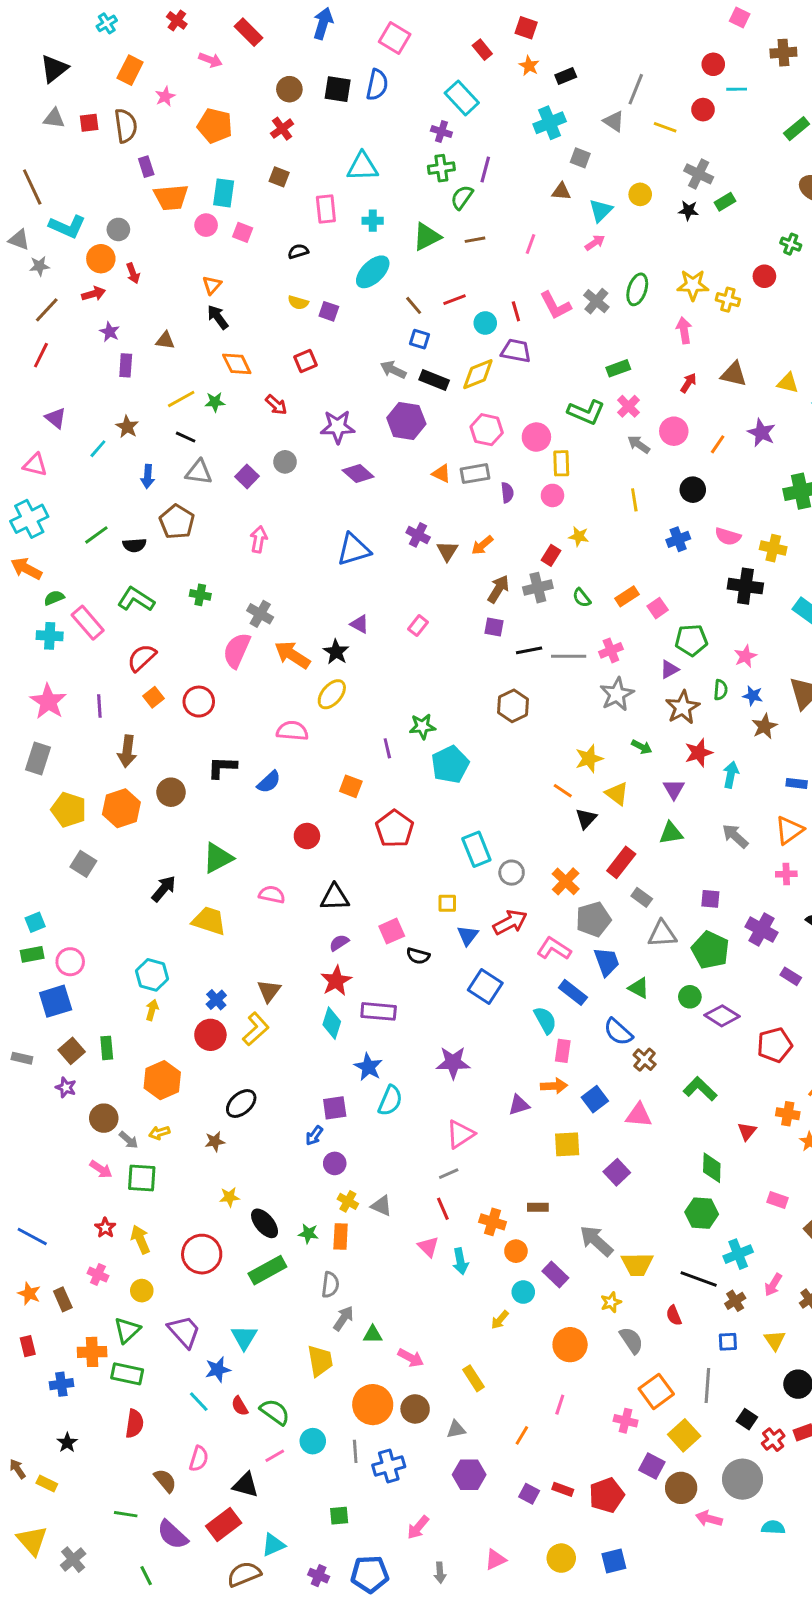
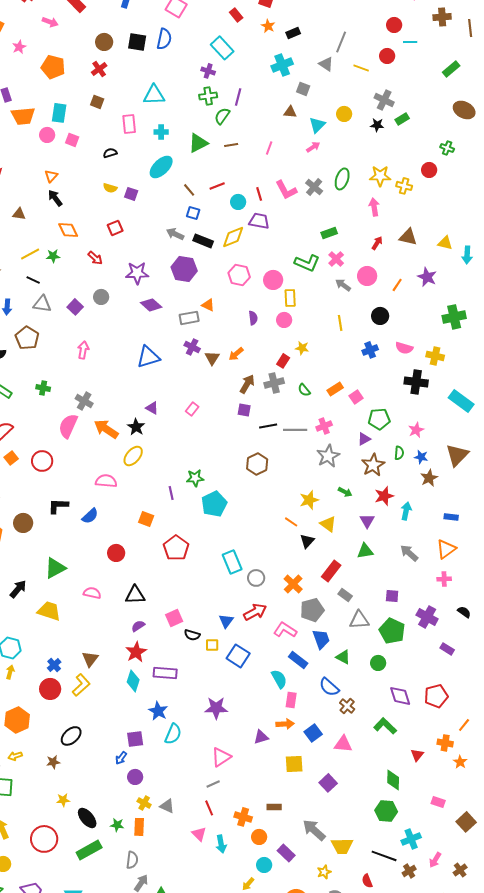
gray rectangle: (475, 474) -> (189, 318), moved
yellow square: (447, 903) -> (212, 645), moved
purple diamond: (722, 1016) -> (400, 696), moved, turned 40

